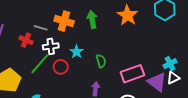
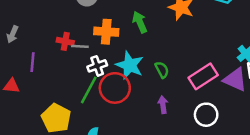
red cross: (26, 40) -> (65, 41), moved
cyan star: (76, 52) -> (130, 65), size x1.6
red circle: (61, 67) -> (115, 88), size x1.6

